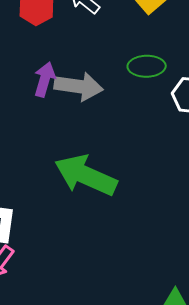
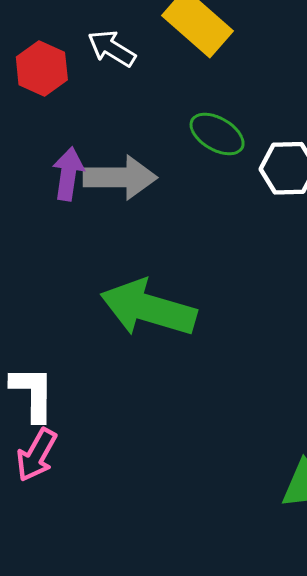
green ellipse: (147, 66) -> (217, 134), turned 39

